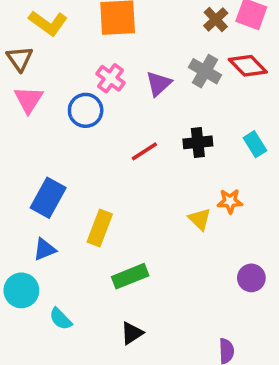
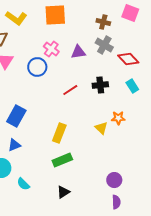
brown cross: (216, 19) -> (103, 22), moved, turned -32
red diamond: (248, 66) -> (128, 59), moved
purple triangle: (159, 84) -> (78, 52), turned 35
yellow rectangle: (100, 228) -> (59, 133), moved
purple circle: (251, 278) -> (114, 180), moved

